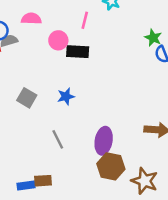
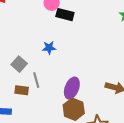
gray square: (27, 98) -> (19, 64), moved
brown rectangle: (43, 181) -> (22, 90), moved

